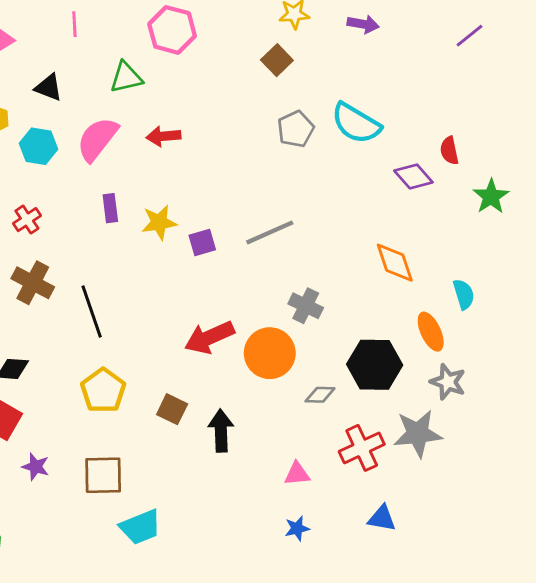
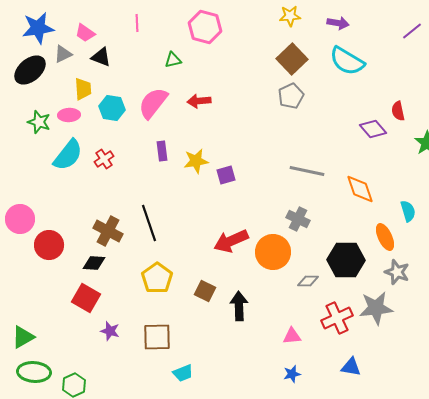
brown square: (277, 60) -> (292, 59), moved, size x1.4
green triangle: (126, 77) -> (173, 60), size x0.7
black triangle: (49, 87) -> (101, 57), moved
cyan semicircle: (356, 123) -> (347, 61), moved
gray line: (270, 232) -> (307, 171), moved, turned 36
brown cross: (33, 283) -> (108, 231), moved
cyan trapezoid: (140, 527) -> (183, 373), size x0.7

